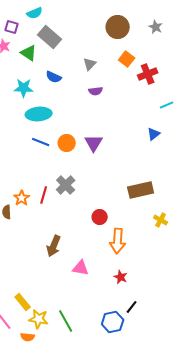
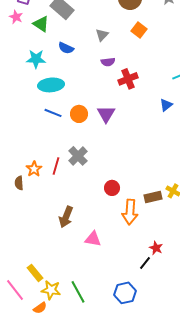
red cross: (148, 74) -> (128, 79), moved
brown rectangle: (141, 190) -> (153, 197), moved, size x0.7
red star: (121, 277) -> (156, 248), moved
black line: (132, 307) -> (145, 263), moved
orange semicircle: (28, 337) -> (40, 308), turned -40

